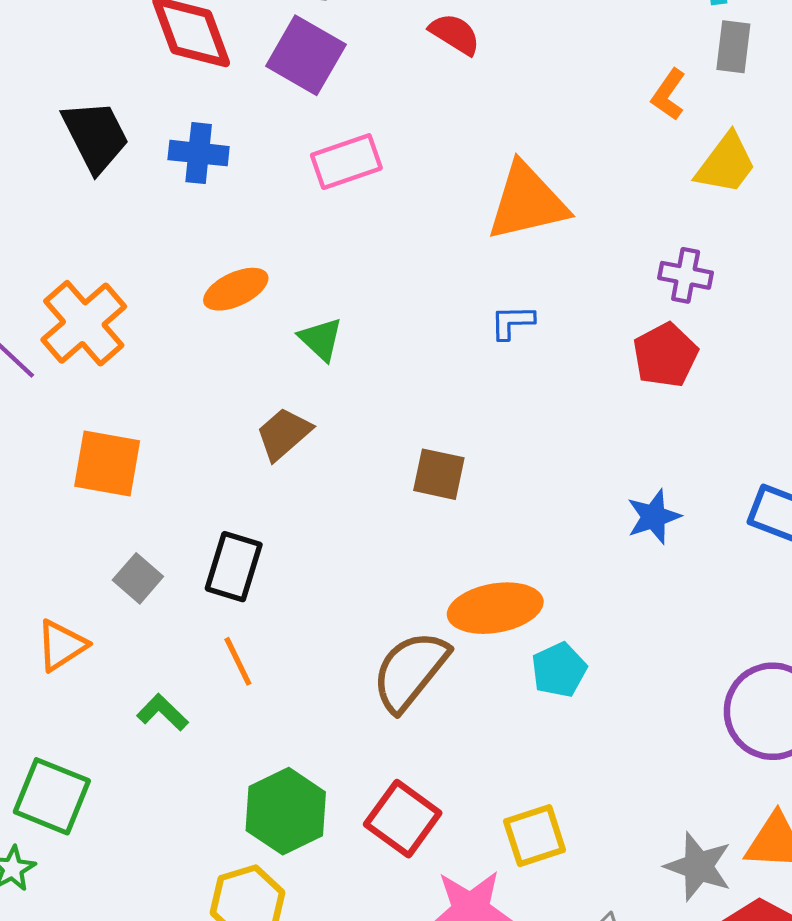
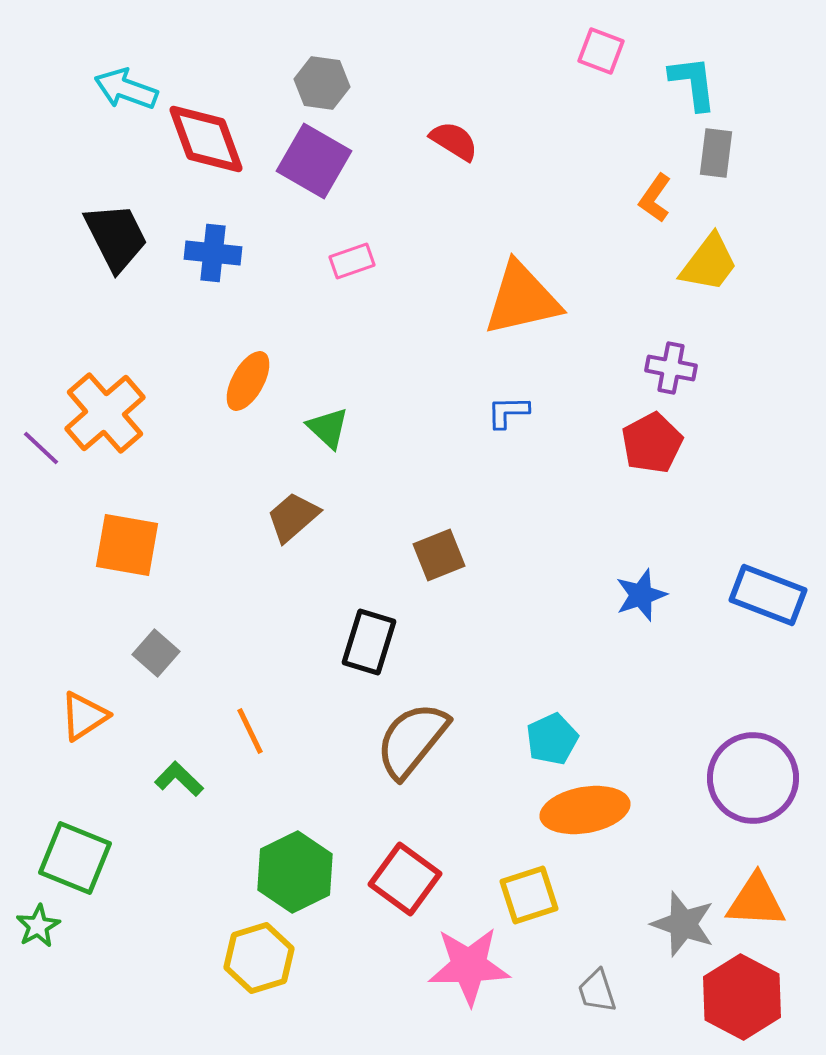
pink rectangle: (346, 162) -> (352, 261), size x0.7
orange ellipse: (236, 289) -> (248, 381), turned -36
brown square: (439, 474) -> (439, 555), turned -34
black rectangle: (234, 567) -> (369, 642), moved
orange ellipse: (495, 608) -> (585, 810), moved

